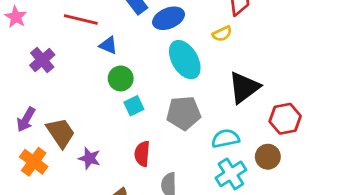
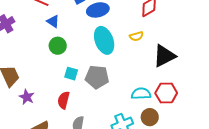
yellow semicircle: (222, 34) -> (136, 36), moved
black triangle: (244, 87) -> (164, 56), moved
cyan square: (134, 106) -> (71, 74), moved, turned 32
cyan semicircle: (225, 138) -> (141, 94), moved

